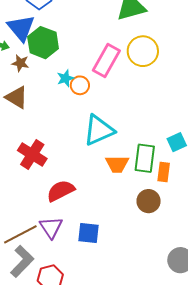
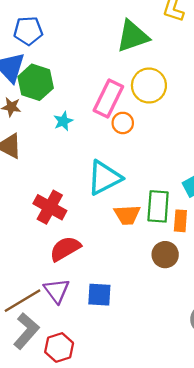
orange circle: (80, 85) -> (123, 123), moved
red cross: (32, 155) -> (50, 207), moved

